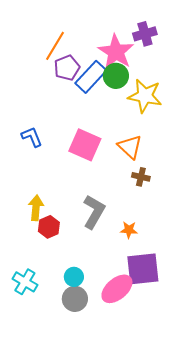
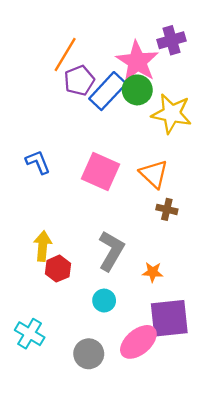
cyan circle: (74, 277) -> (104, 301), moved

